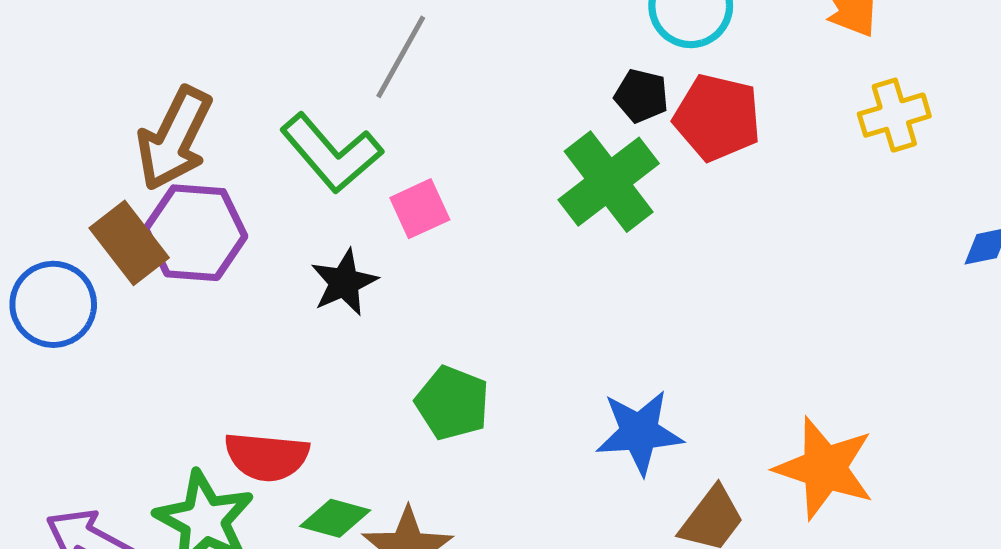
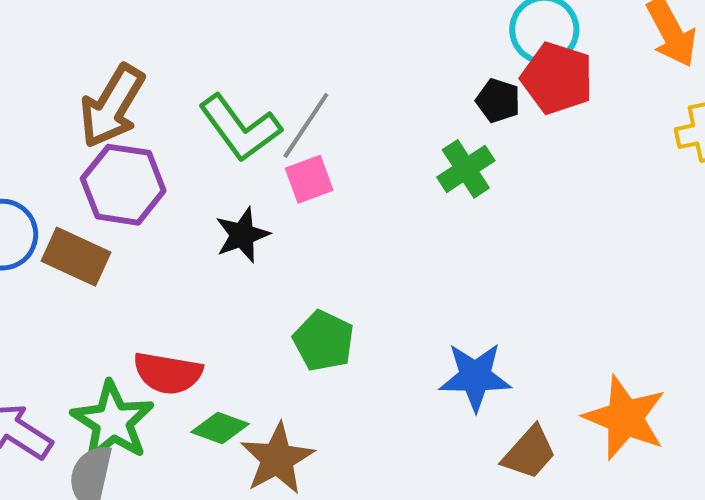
gray line: (401, 57) -> (306, 125), moved
red pentagon: (717, 118) -> (557, 78), moved
green cross: (609, 182) -> (466, 169), size x0.7
brown rectangle: (129, 243) -> (76, 257), moved, turned -32

